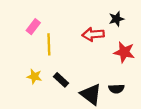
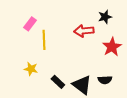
red star: (124, 52) -> (112, 47), turned 30
black rectangle: (61, 80) -> (58, 82), moved

